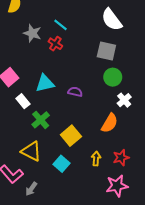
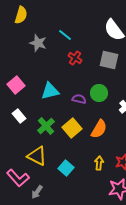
red cross: (55, 44) -> (75, 58), moved
green circle: (113, 77) -> (99, 93), moved
white rectangle: (23, 101) -> (19, 116), moved
orange semicircle: (110, 123) -> (99, 129), moved
yellow square: (71, 136) -> (72, 128), moved

